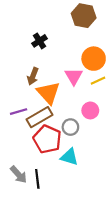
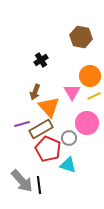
pink circle: (90, 110) -> (87, 123), size x1.5
gray arrow: (19, 174) -> (22, 181), size x1.4

